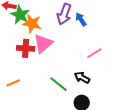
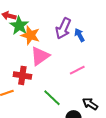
red cross: (26, 48) -> (22, 75), moved
pink line: (94, 53) -> (77, 70), moved
black arrow: (82, 78) -> (90, 104), moved

